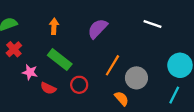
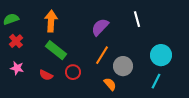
white line: (152, 24) -> (137, 19), turned 56
orange arrow: (54, 26) -> (51, 21), size x1.5
purple semicircle: (98, 29) -> (100, 27), moved
pink star: (30, 72) -> (17, 68), moved

